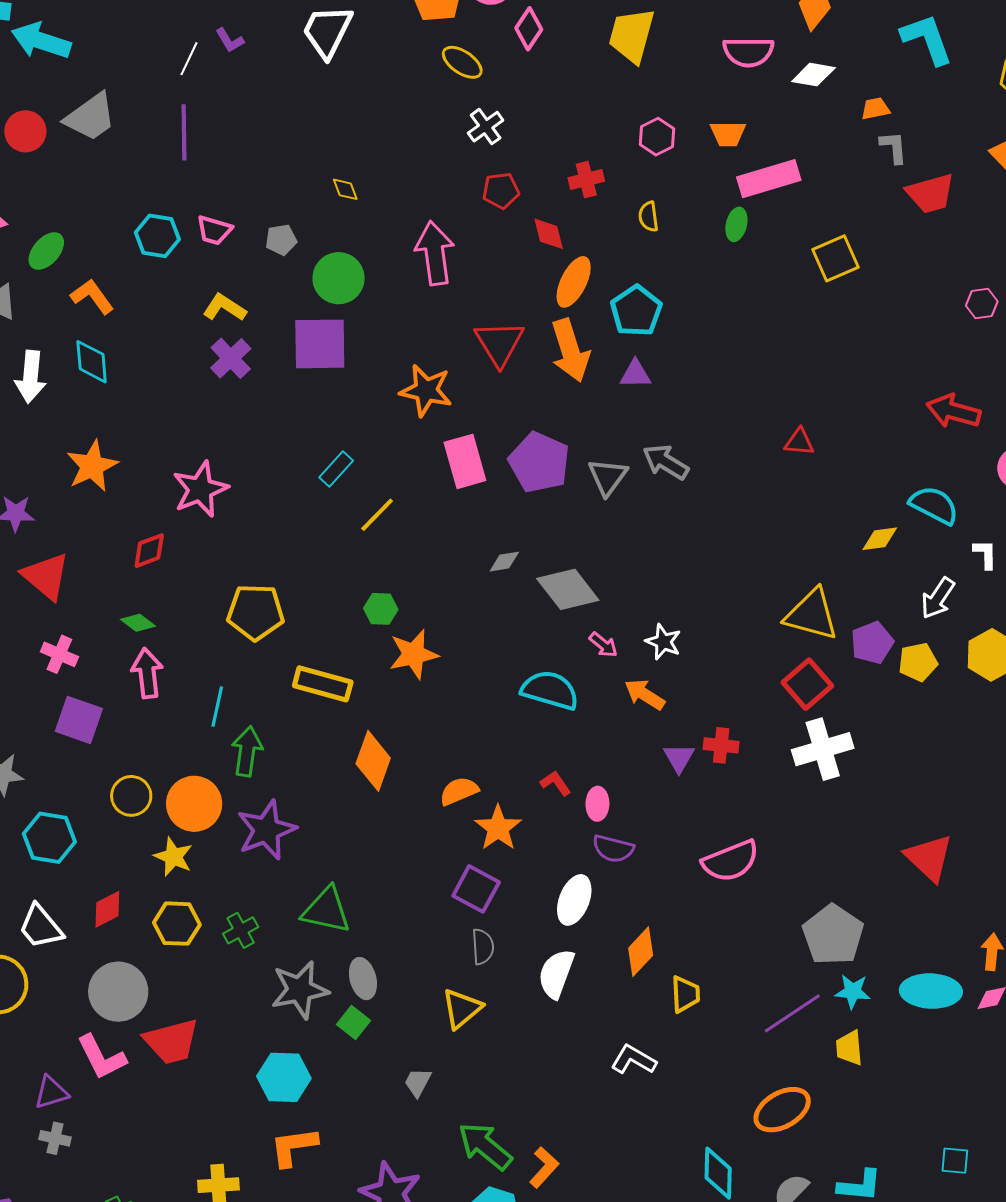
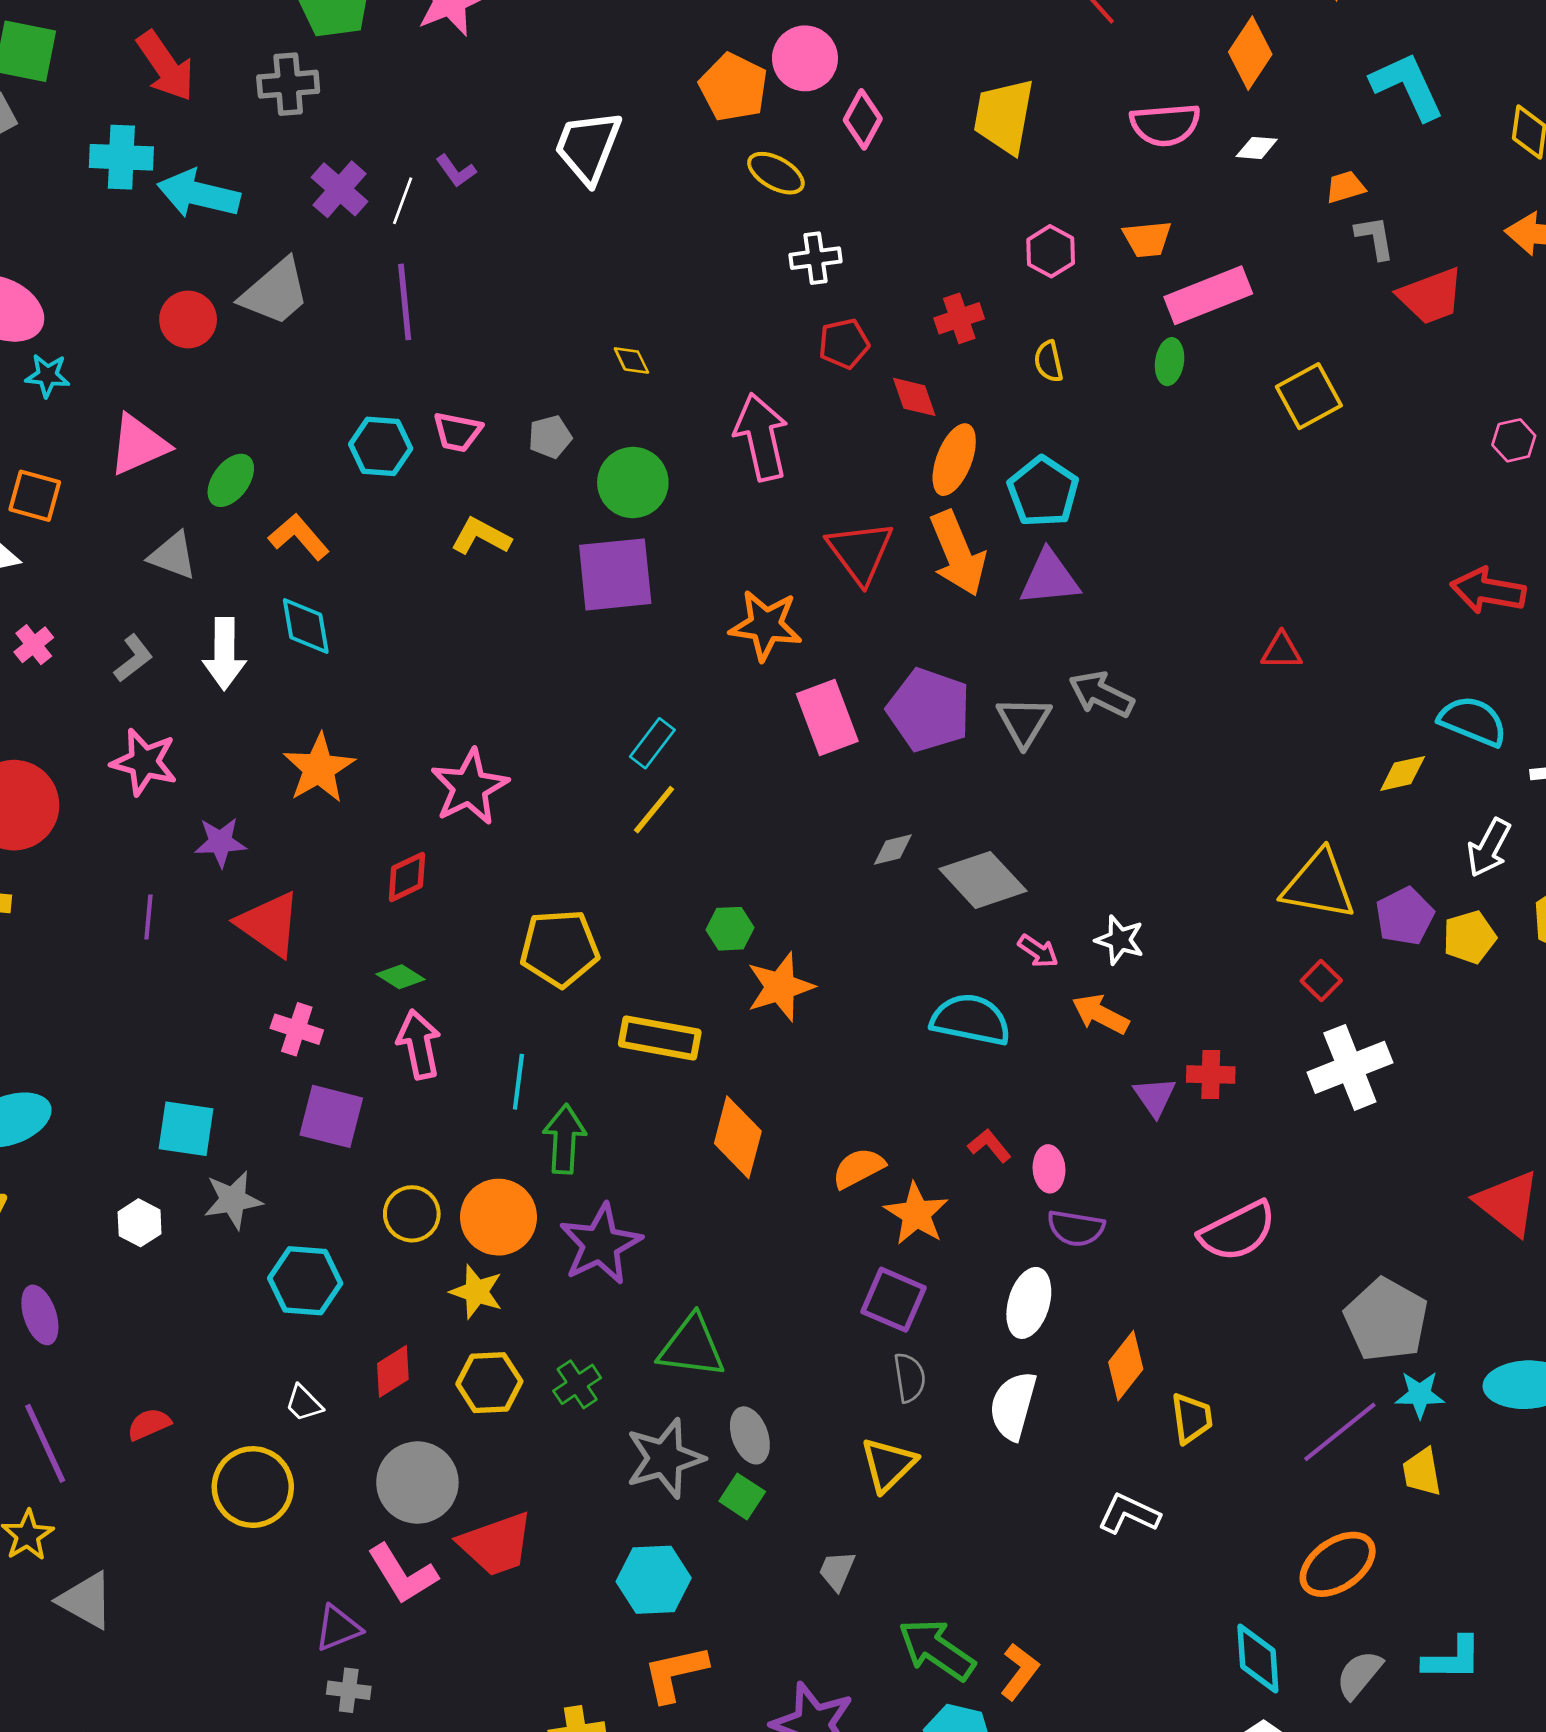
white diamond: (813, 75) -> (1257, 148), size x0.7
white cross: (486, 127) -> (815, 258), turned 33
purple cross: (231, 358) -> (340, 189), moved
purple triangle: (635, 374) -> (1049, 578), size x1.4
yellow line: (377, 515) -> (654, 810), moved
red square: (807, 684) -> (1321, 981), size x0.6
white trapezoid: (41, 927) -> (304, 1403), size x0.6

